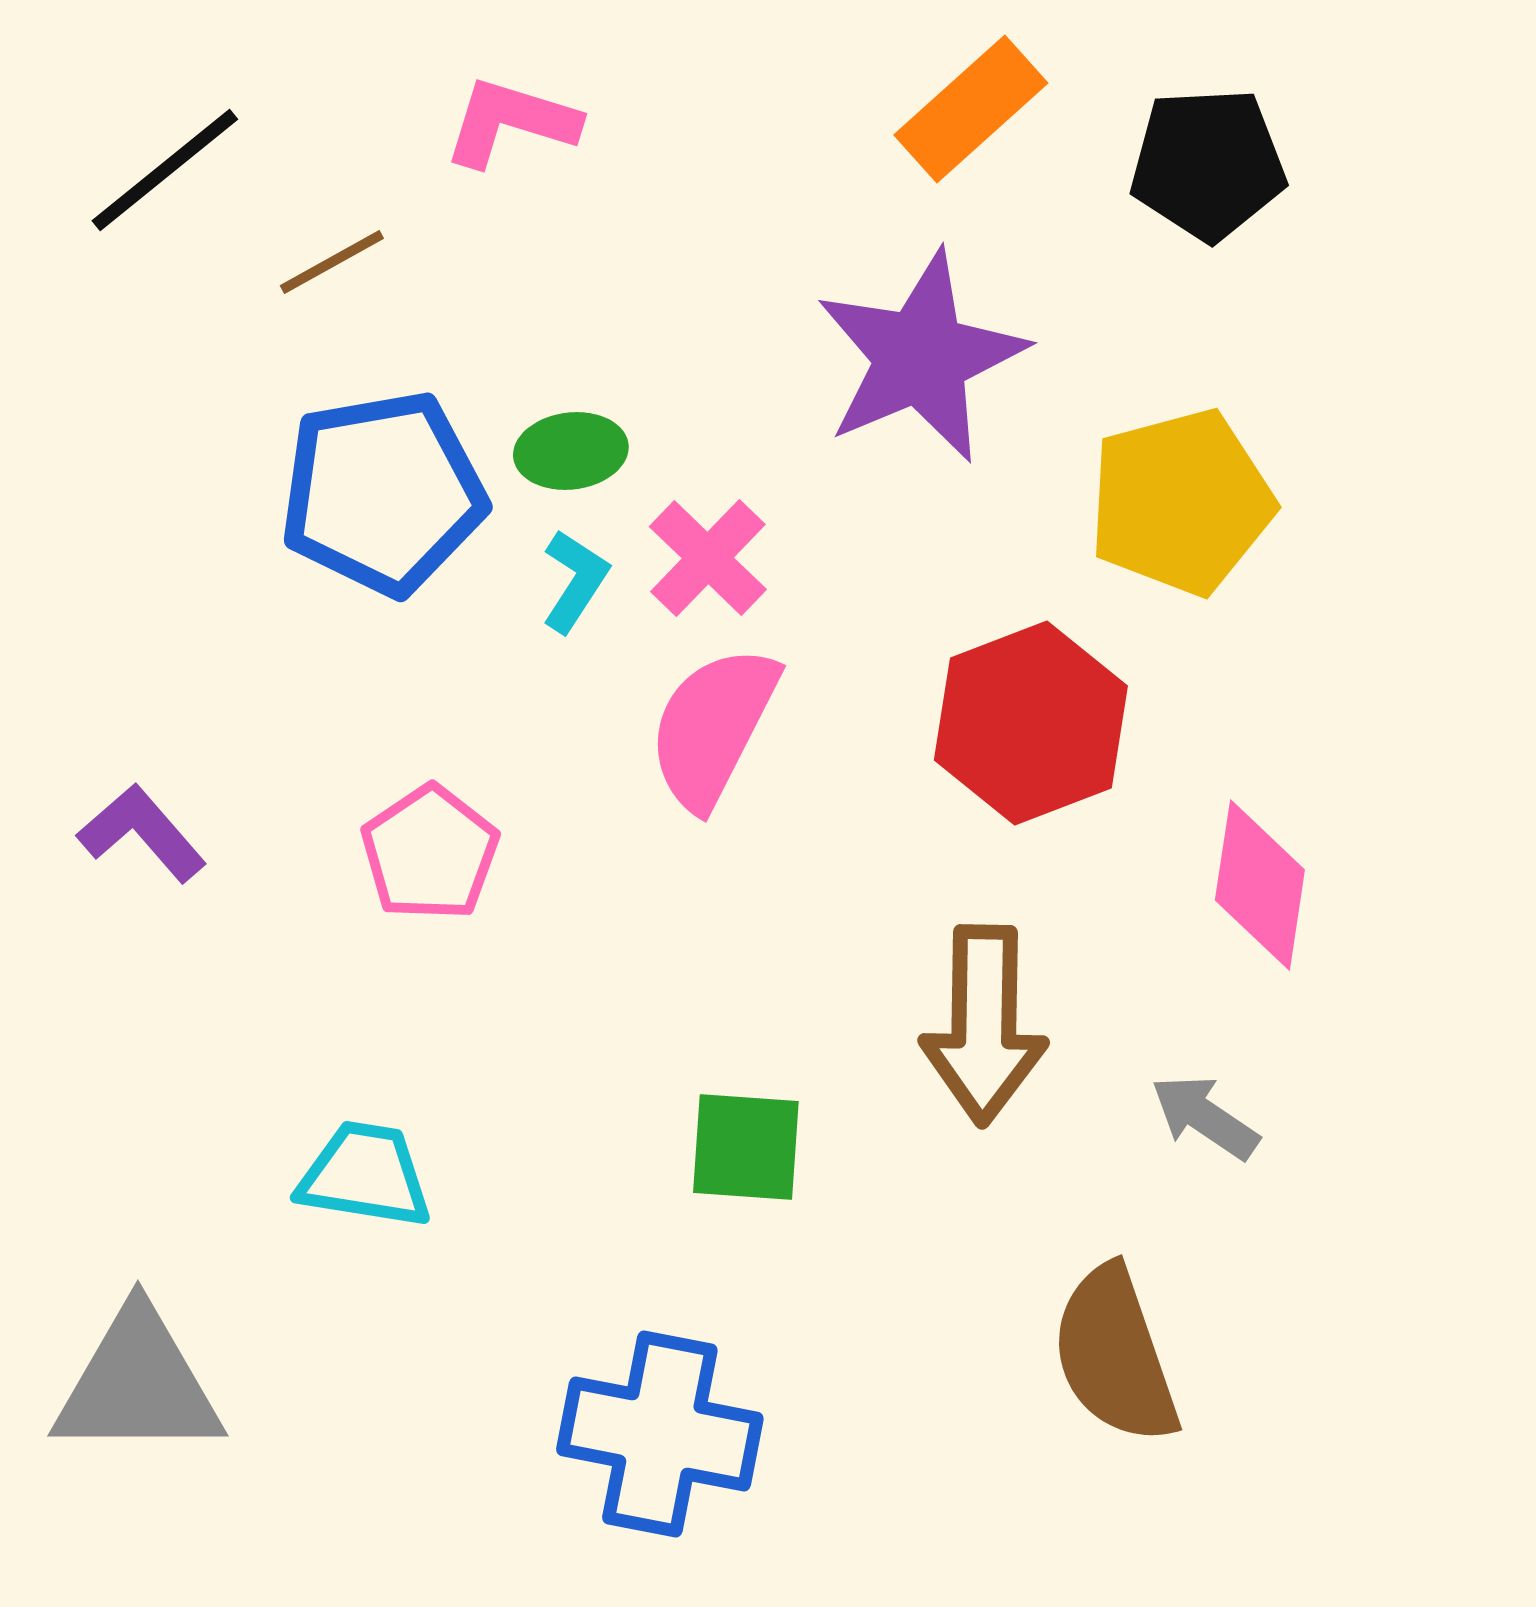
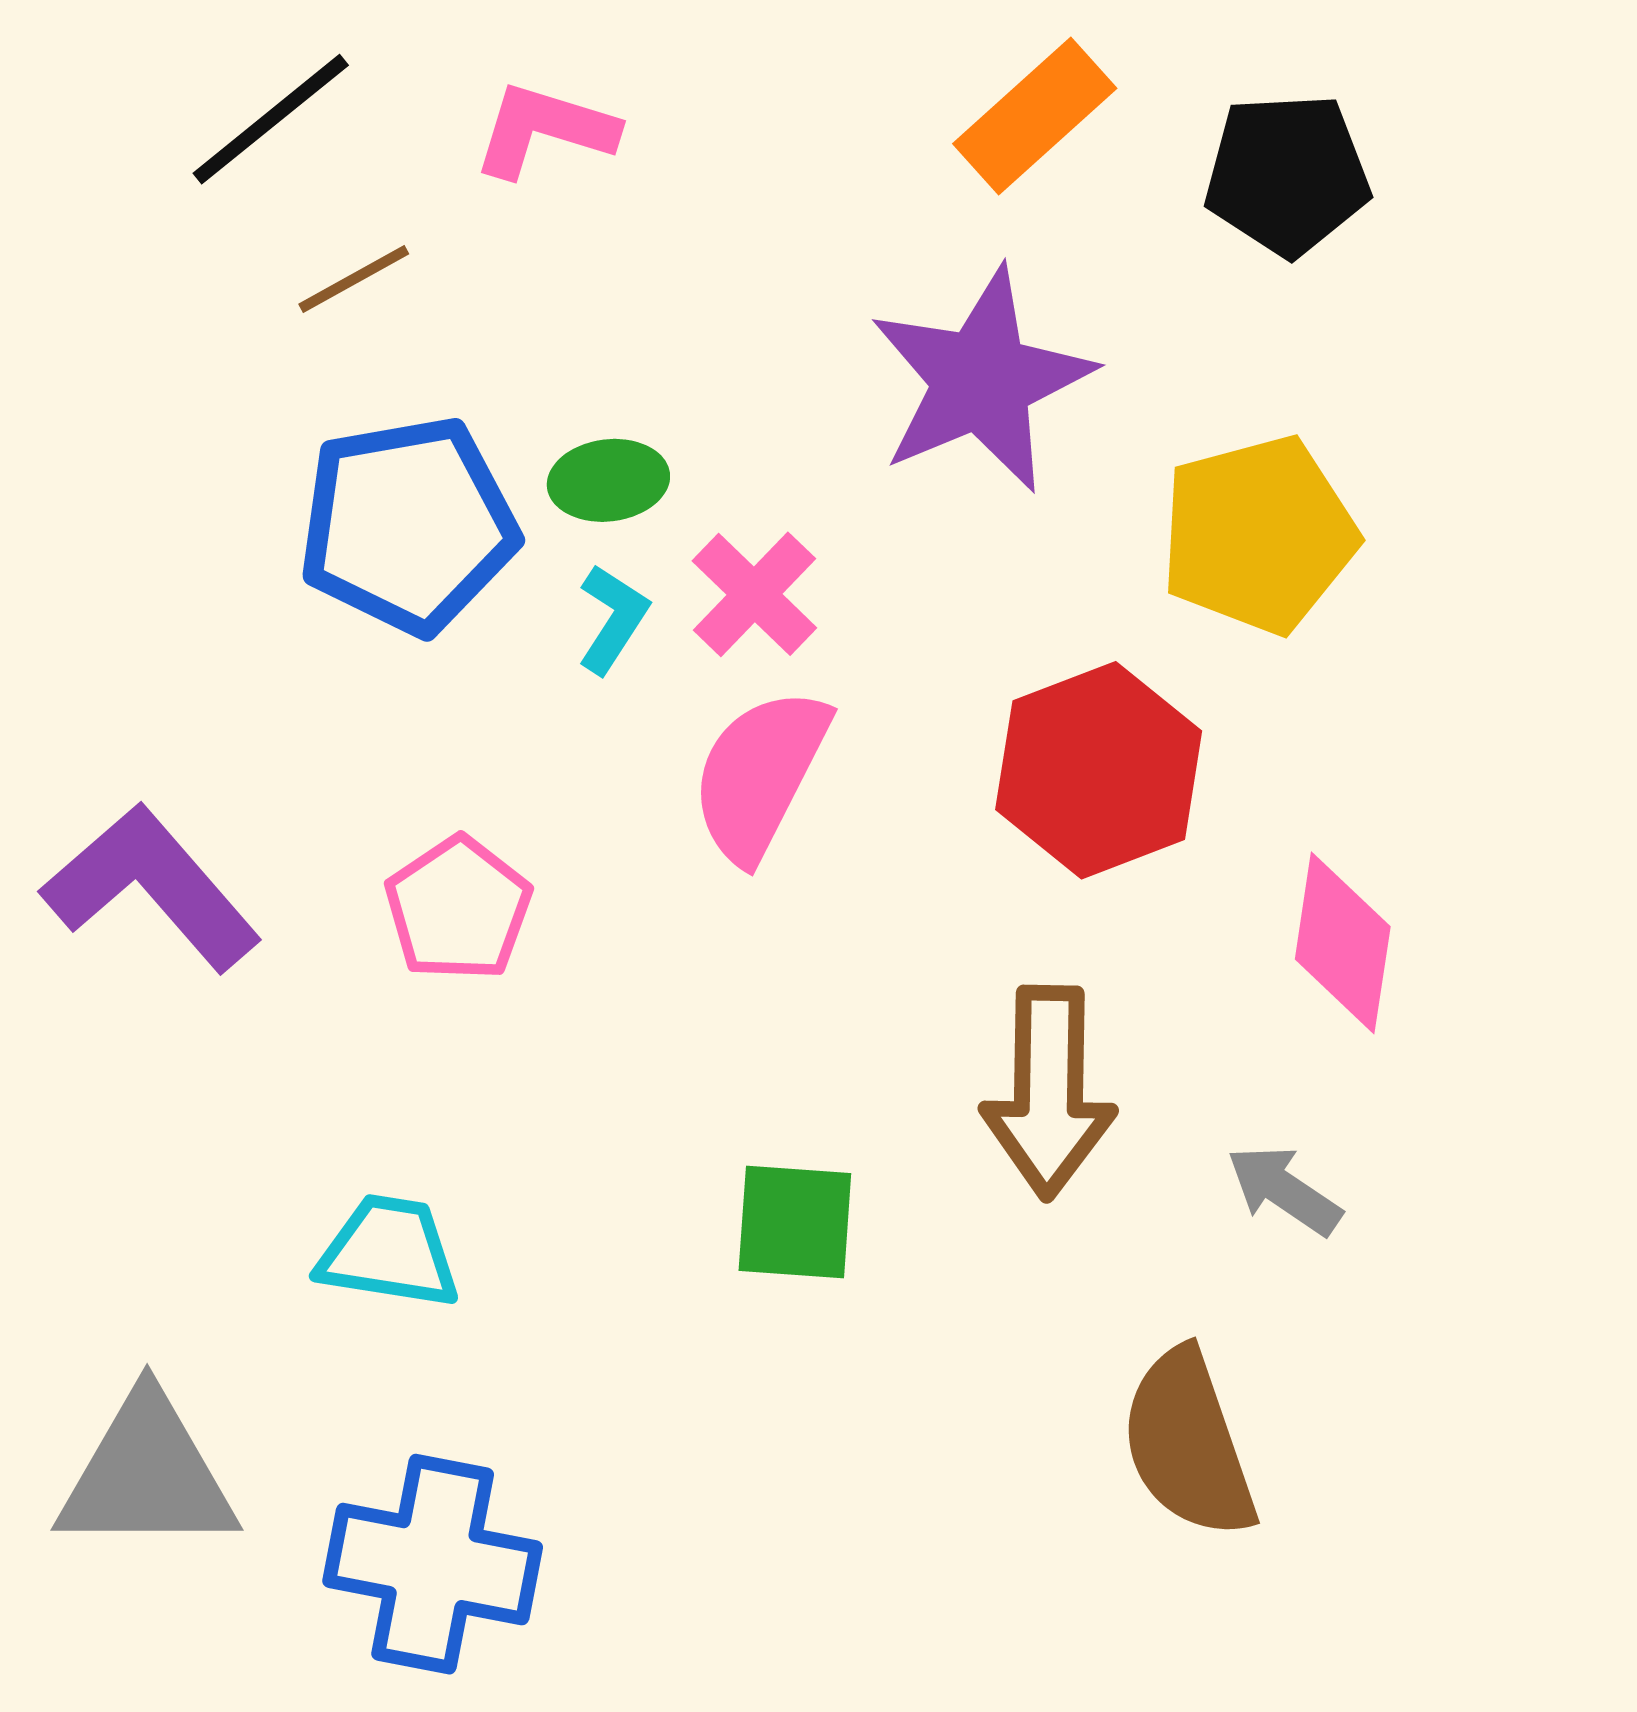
black line: (165, 170) -> (271, 119), moved
purple L-shape: (142, 833) -> (151, 887), size x1.6
blue cross: (660, 1434) -> (433, 1564), moved

